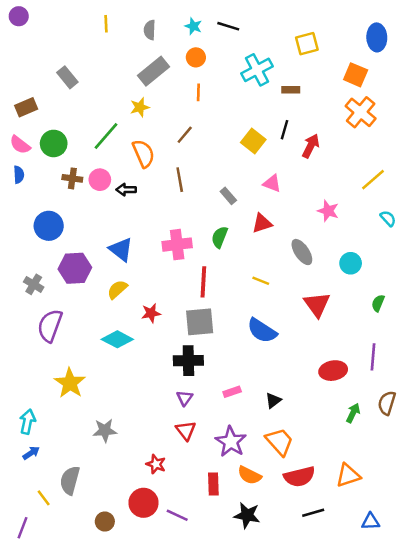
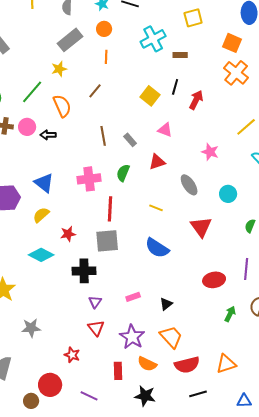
brown line: (180, 180) -> (103, 136), moved
black cross: (188, 361) -> (84, 271), moved
red circle: (143, 503) -> (50, 385), moved

